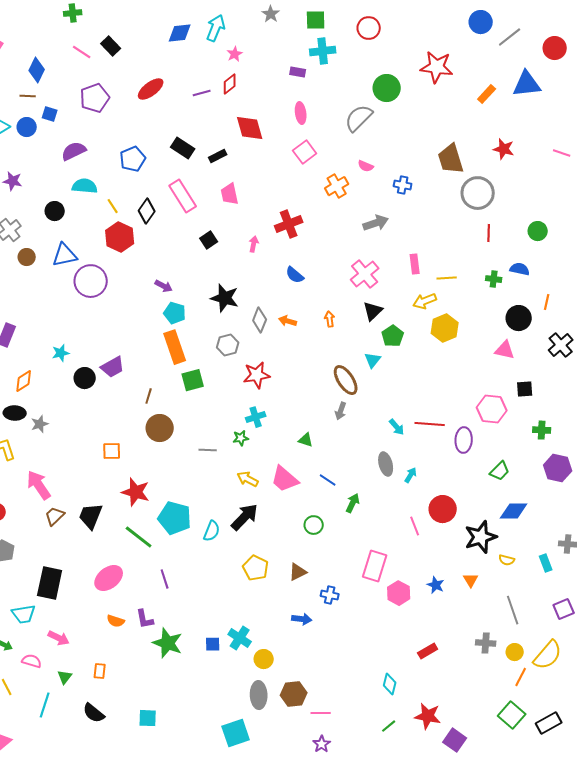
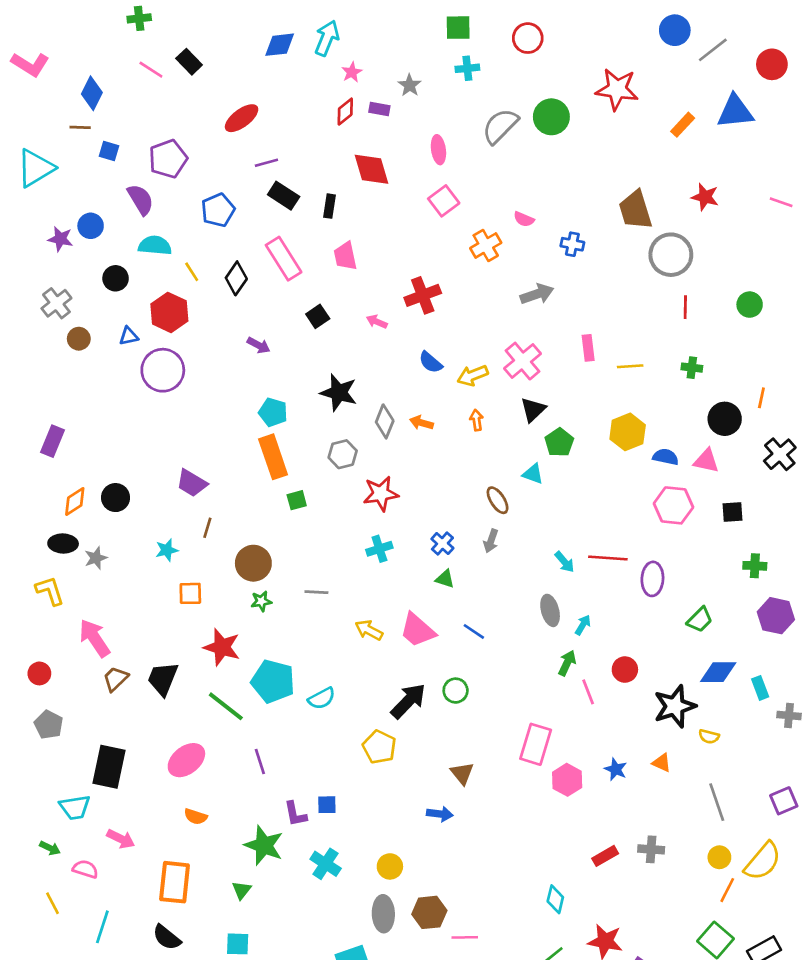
gray star: (271, 14) -> (410, 85), moved
cyan cross: (323, 51) -> (467, 68), size x0.7
purple rectangle: (298, 72) -> (379, 109), moved
purple line: (202, 93) -> (266, 163), moved
purple pentagon: (95, 98) -> (168, 159), moved
gray semicircle: (359, 118) -> (500, 126), moved
blue circle: (27, 127) -> (91, 226), moved
purple semicircle: (74, 151) -> (140, 200), turned 85
black rectangle: (218, 156) -> (330, 206), turned -54
red hexagon: (120, 237) -> (169, 312), moved
pink arrow: (254, 244) -> (377, 322), turned -77
blue triangle: (65, 255) -> (129, 336), size x0.6
blue semicircle: (520, 269) -> (666, 457), moved
purple arrow: (164, 286) -> (259, 345), moved
yellow arrow: (425, 301) -> (473, 375), moved
cyan star: (61, 353) -> (167, 550), moved
cyan triangle: (373, 360) -> (533, 474), turned -48
purple trapezoid: (113, 367) -> (192, 483), turned 60
black circle: (85, 378) -> (116, 498), moved
green square: (193, 380) -> (297, 500), size x0.7
brown ellipse: (346, 380) -> (498, 500), size x0.7
brown line: (149, 396) -> (207, 528), moved
pink hexagon: (492, 409) -> (673, 505), moved
green star: (241, 438) -> (261, 601), moved
green arrow: (353, 503) -> (567, 663), moved
red circle: (443, 509) -> (625, 670), size x0.7
black arrow: (245, 517) -> (408, 701), moved
cyan semicircle: (212, 531) -> (322, 698), turned 40
cyan rectangle: (546, 563) -> (760, 688), moved
brown triangle: (298, 572) -> (462, 773), moved, turned -42
orange triangle: (471, 580) -> (662, 763), turned -35
blue cross: (330, 595) -> (442, 544), moved, turned 30
purple L-shape: (145, 619) -> (295, 814), moved
cyan cross: (240, 638) -> (326, 864), moved
gray cross: (486, 643) -> (651, 849), moved
blue square: (213, 644) -> (327, 805), moved
orange rectangle: (100, 671) -> (175, 882), size x2.0
green triangle: (65, 677) -> (242, 890), moved

